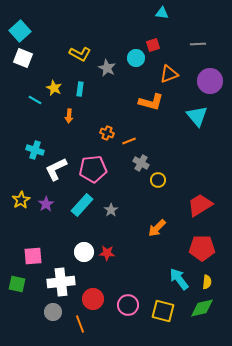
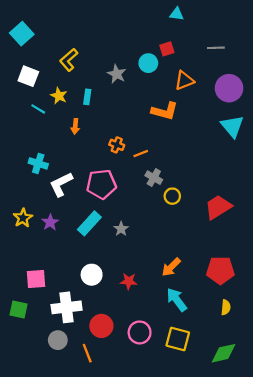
yellow L-shape: (80, 54) -> (69, 60), moved, turned 110
white square: (23, 58) -> (28, 76), moved
cyan triangle: (197, 116) -> (232, 126), moved
red trapezoid: (200, 205) -> (218, 207), moved
orange arrow: (157, 228) -> (171, 267), moved
red star: (107, 253) -> (129, 281), moved
cyan arrow: (179, 279) -> (177, 300), moved
green diamond: (202, 308) -> (224, 353), moved

